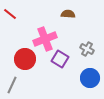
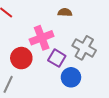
gray cross: (87, 49) -> (84, 48), size x1.6
blue circle: (90, 78) -> (71, 77), moved

